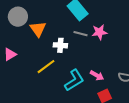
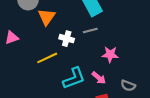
pink star: (99, 32) -> (110, 54), moved
gray line: (80, 34) -> (90, 31), turned -40

